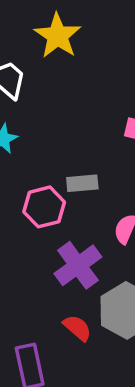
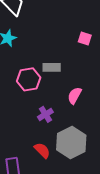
purple cross: (78, 265) -> (45, 114), size x0.6

